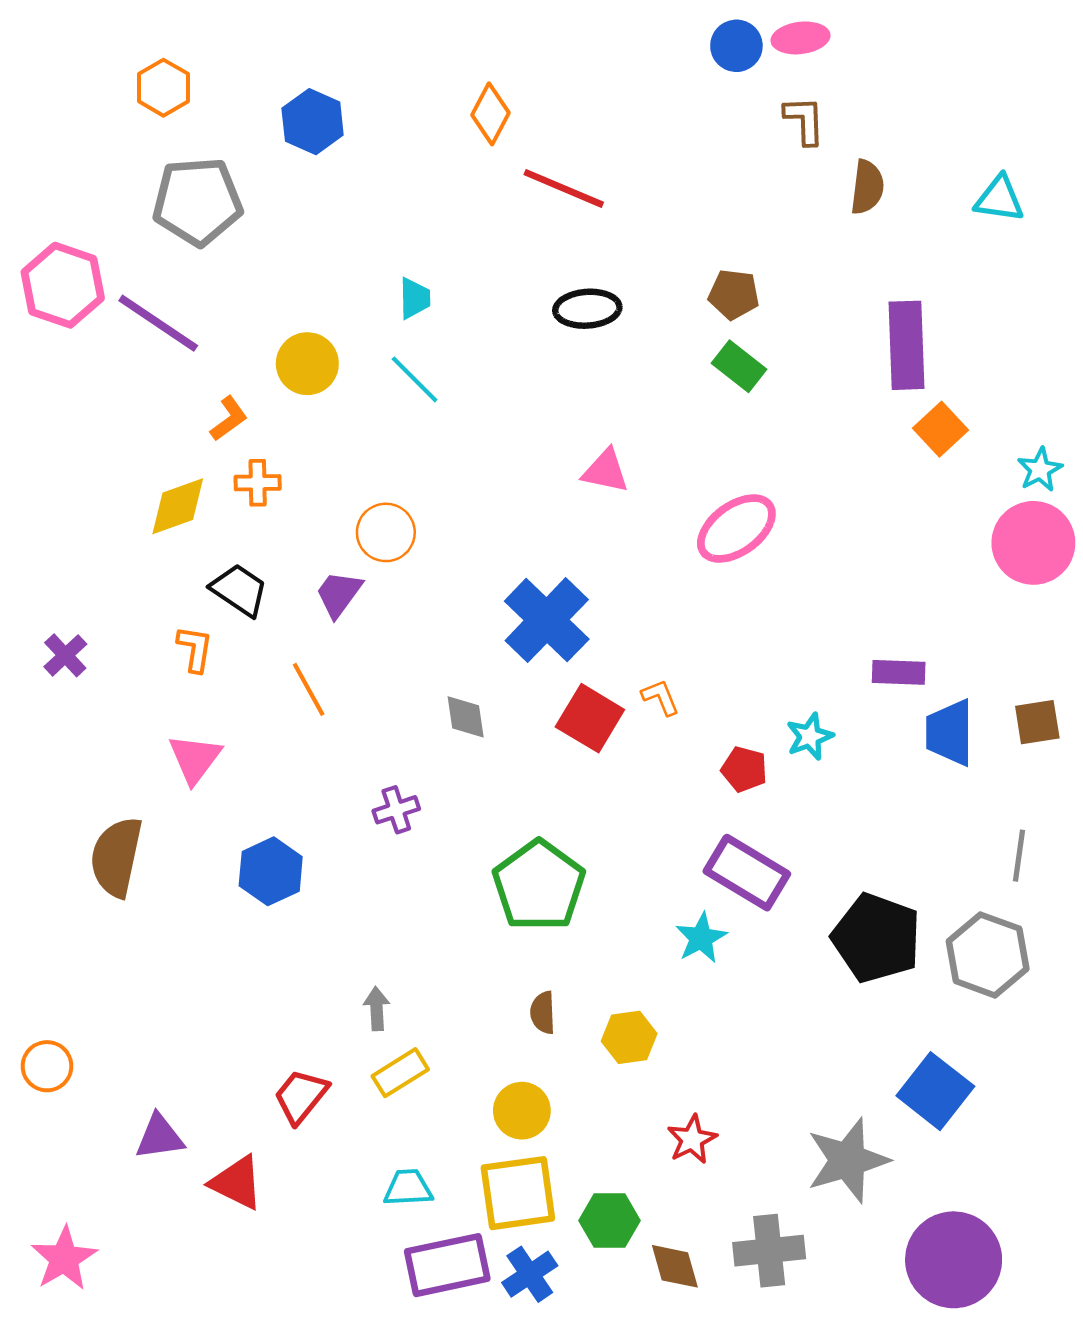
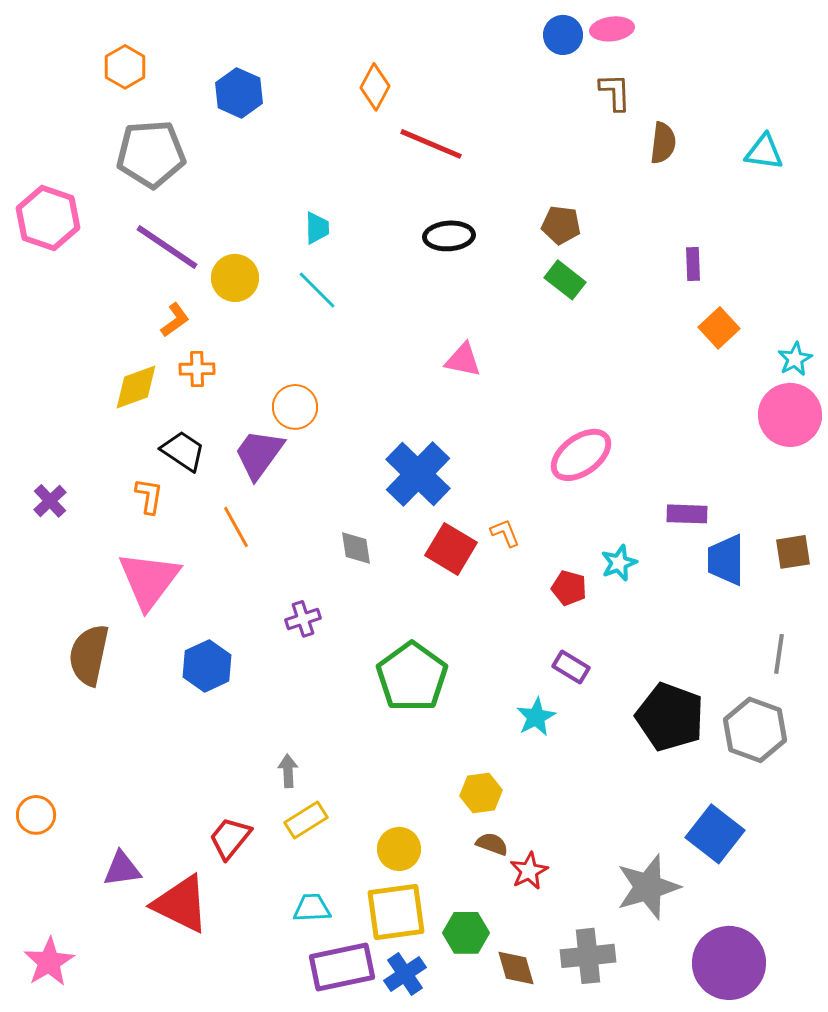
purple line: (158, 323) -> (167, 247), moved
purple rectangle: (906, 345) -> (693, 264), size x0.5
pink ellipse: (736, 529) -> (581, 455), moved
purple trapezoid: (339, 594) -> (259, 454), size x1.4
pink triangle: (195, 759) -> (149, 580), size x1.5
purple rectangle: (747, 873) -> (571, 667), size x0.6
brown semicircle: (543, 1013) -> (492, 844), moved, turned 112
red triangle: (237, 1183) -> (181, 904), size x1.4

